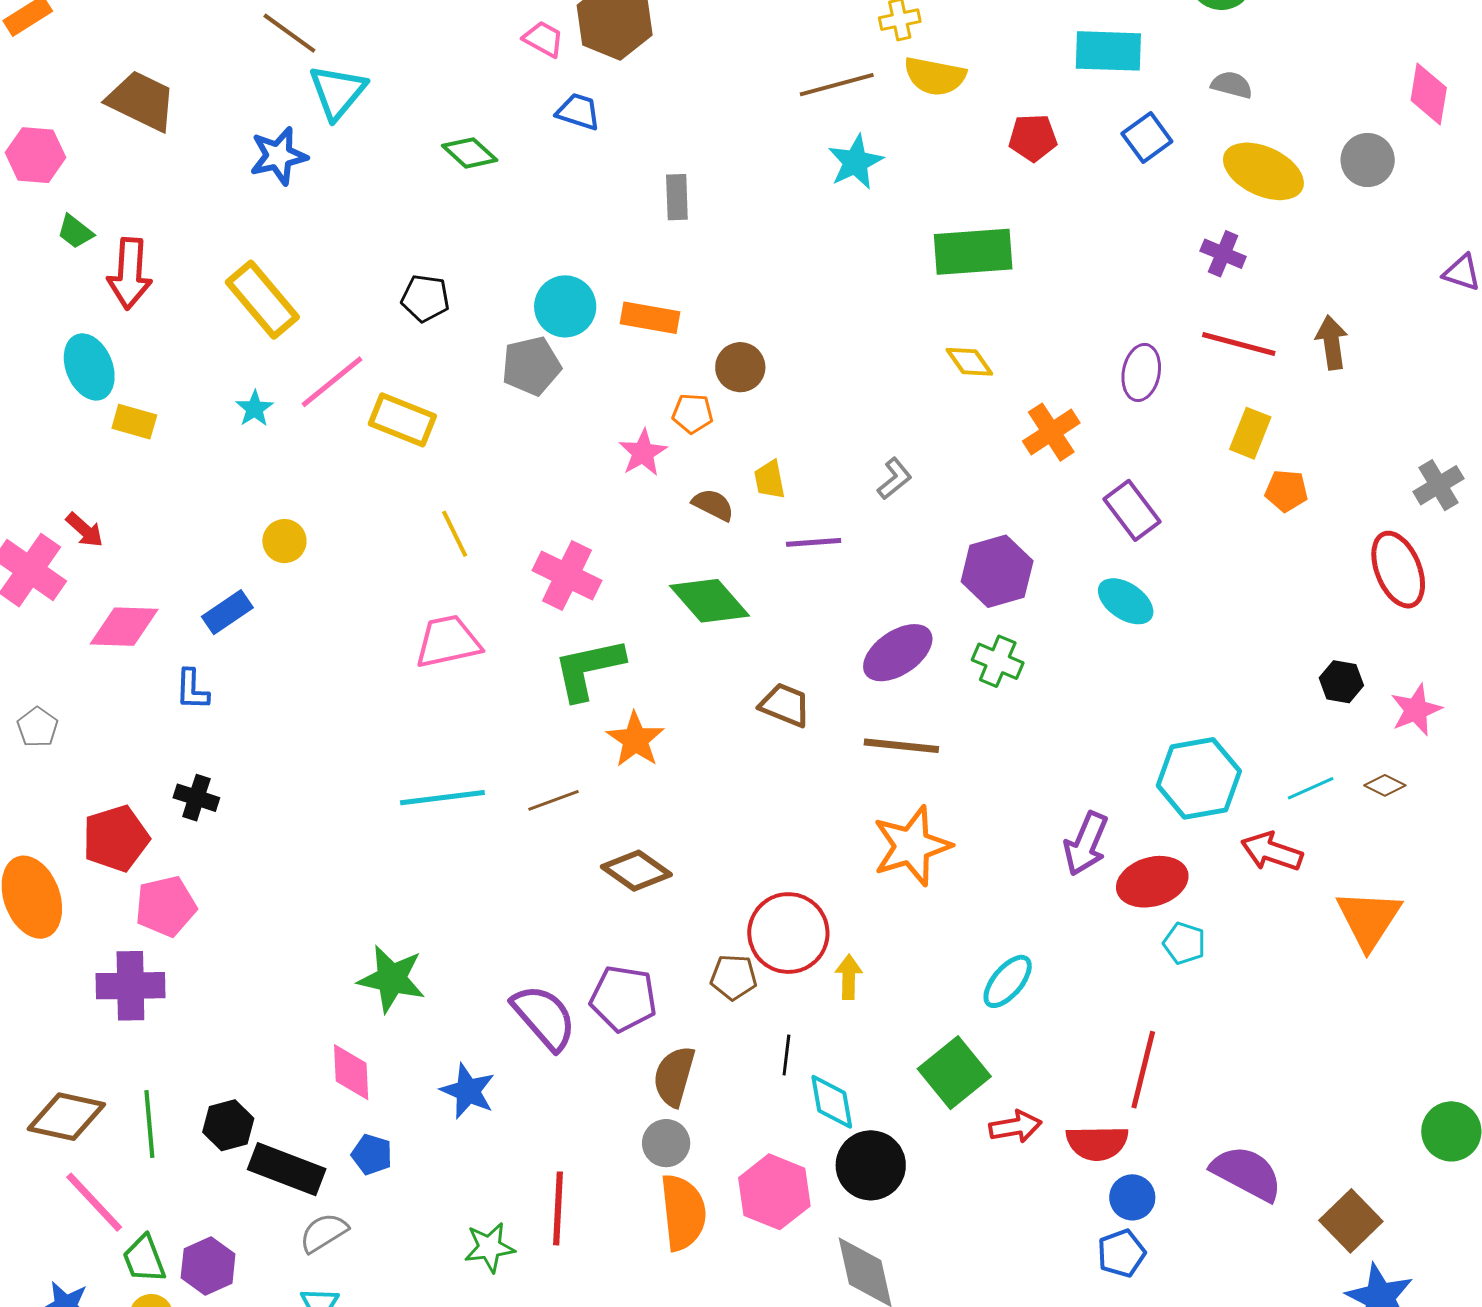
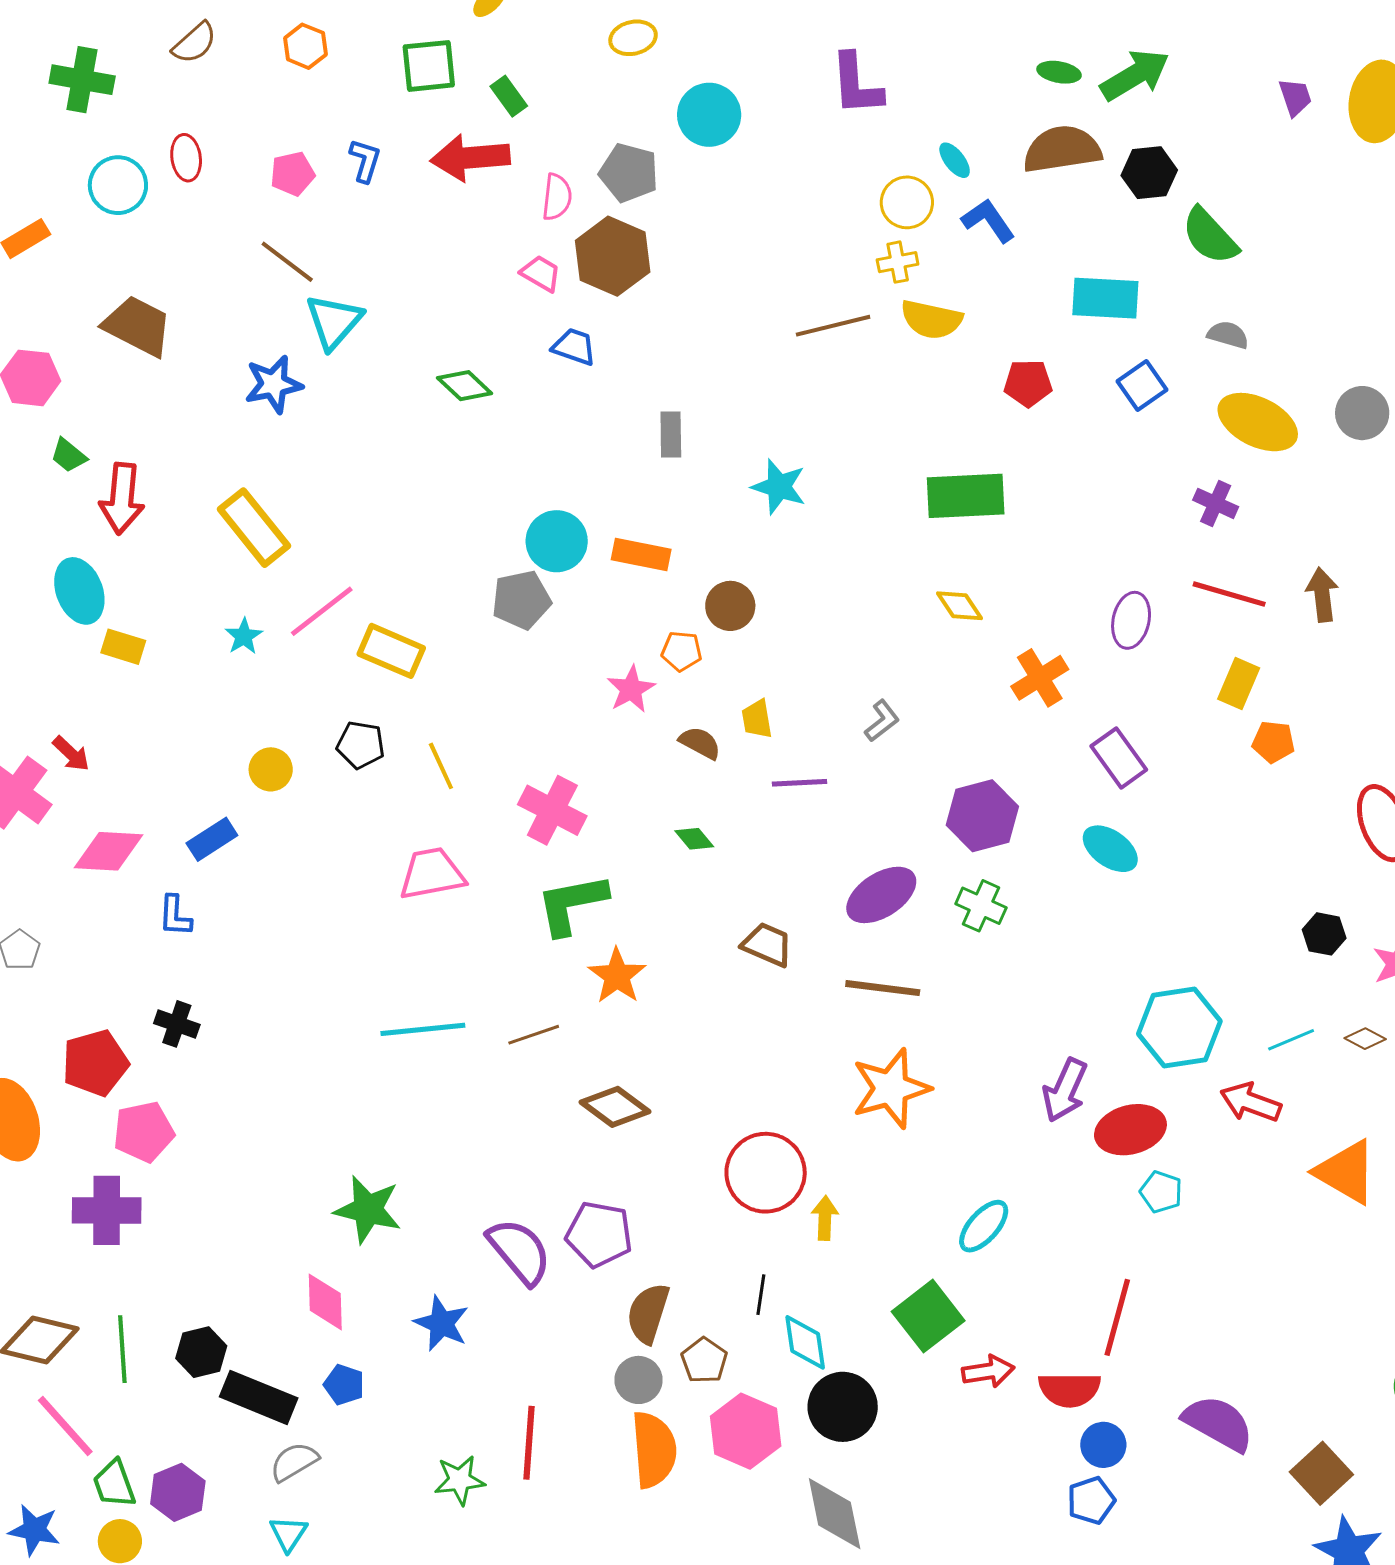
cyan star: (856, 162) -> (779, 487), moved, turned -30
black pentagon: (425, 298) -> (361, 745), moved
green diamond: (710, 601) -> (694, 839), size x0.5
orange triangle: (1369, 919) -> (1346, 1172), turned -34
brown pentagon: (734, 977) -> (704, 1360), moved, turned 30

